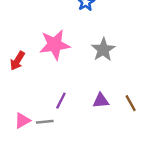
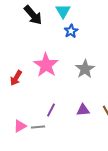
pink star: (55, 45) -> (46, 65), turned -30

